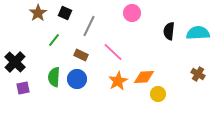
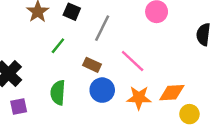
blue circle: (77, 79) -> (102, 90), moved
orange star: (118, 81) -> (139, 98), turned 30

